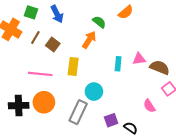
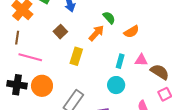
orange semicircle: (126, 12) -> (131, 32), moved
brown line: (35, 38) -> (17, 38), moved, turned -32
pink line: (40, 74) -> (30, 57), moved
cyan circle: (94, 92) -> (116, 85), moved

